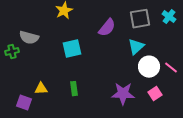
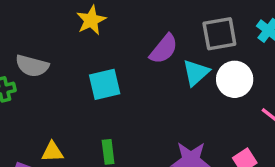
cyan triangle: (136, 47) -> (196, 73), moved
white circle: (149, 67) -> (235, 79), moved

